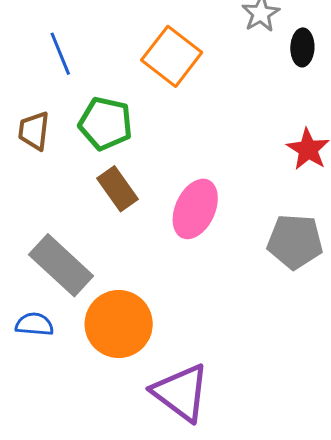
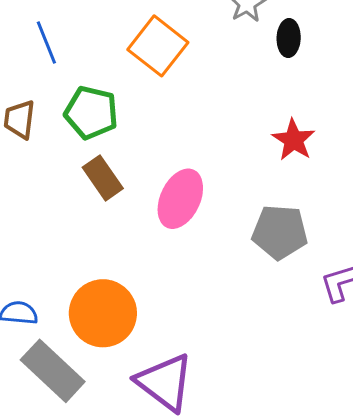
gray rectangle: (61, 265) -> (53, 371), moved

